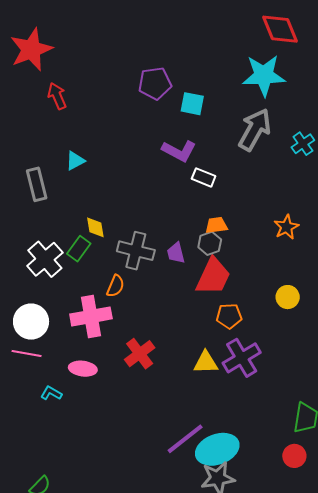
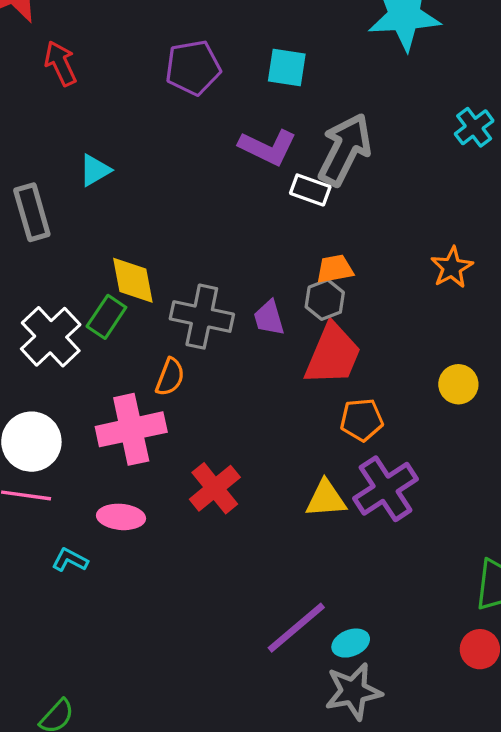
purple pentagon: (155, 83) -> (193, 68), moved
gray arrow: (255, 130) -> (345, 150), moved
yellow diamond: (95, 227) -> (133, 280), size x1.4
cyan ellipse: (217, 449) -> (351, 643), size x0.5

